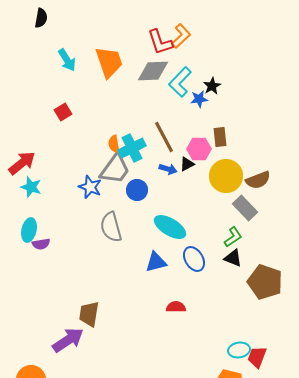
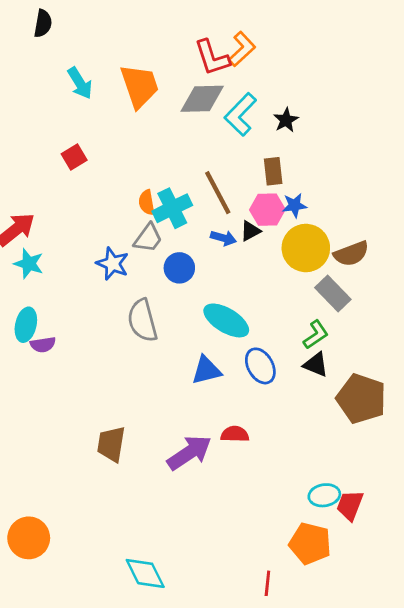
blue star: (199, 99) -> (294, 205), moved
brown rectangle: (220, 137) -> (273, 171), moved
gray trapezoid: (115, 169) -> (148, 238), size x0.7
purple arrow: (68, 340) -> (189, 453), moved

